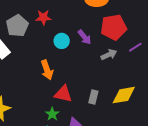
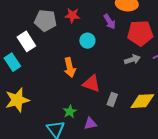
gray pentagon: (17, 26) -> (45, 21), turned 30
purple arrow: (85, 37) -> (110, 22), moved
red triangle: (63, 94) -> (91, 83), moved

